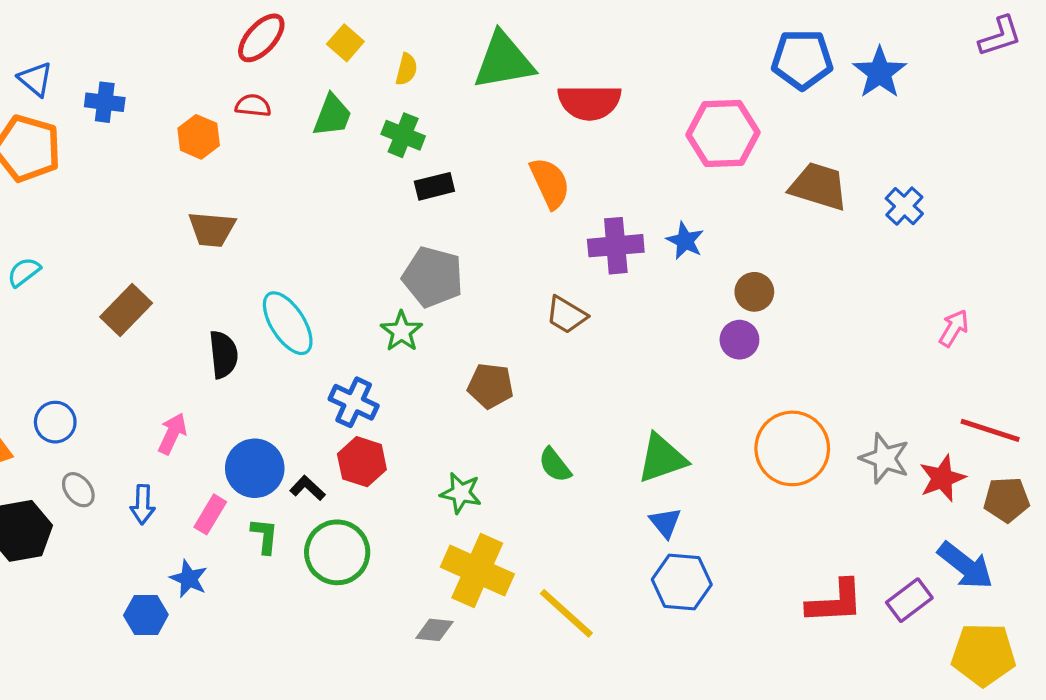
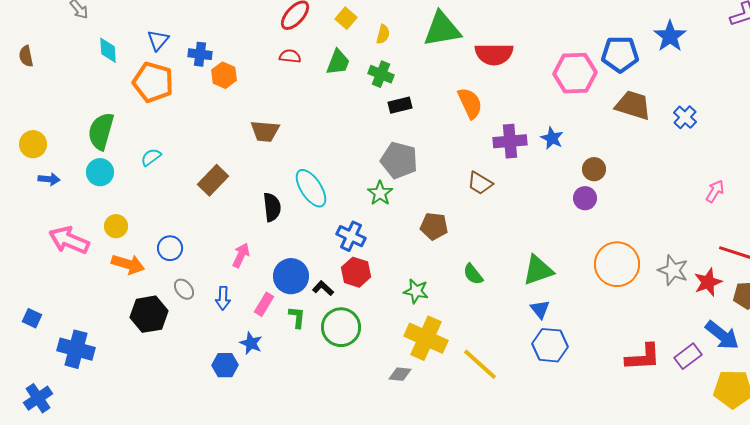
blue pentagon: (802, 59) -> (620, 54), moved
blue triangle: (35, 79) -> (158, 40), turned 30
orange hexagon: (199, 137) -> (224, 75), moved

